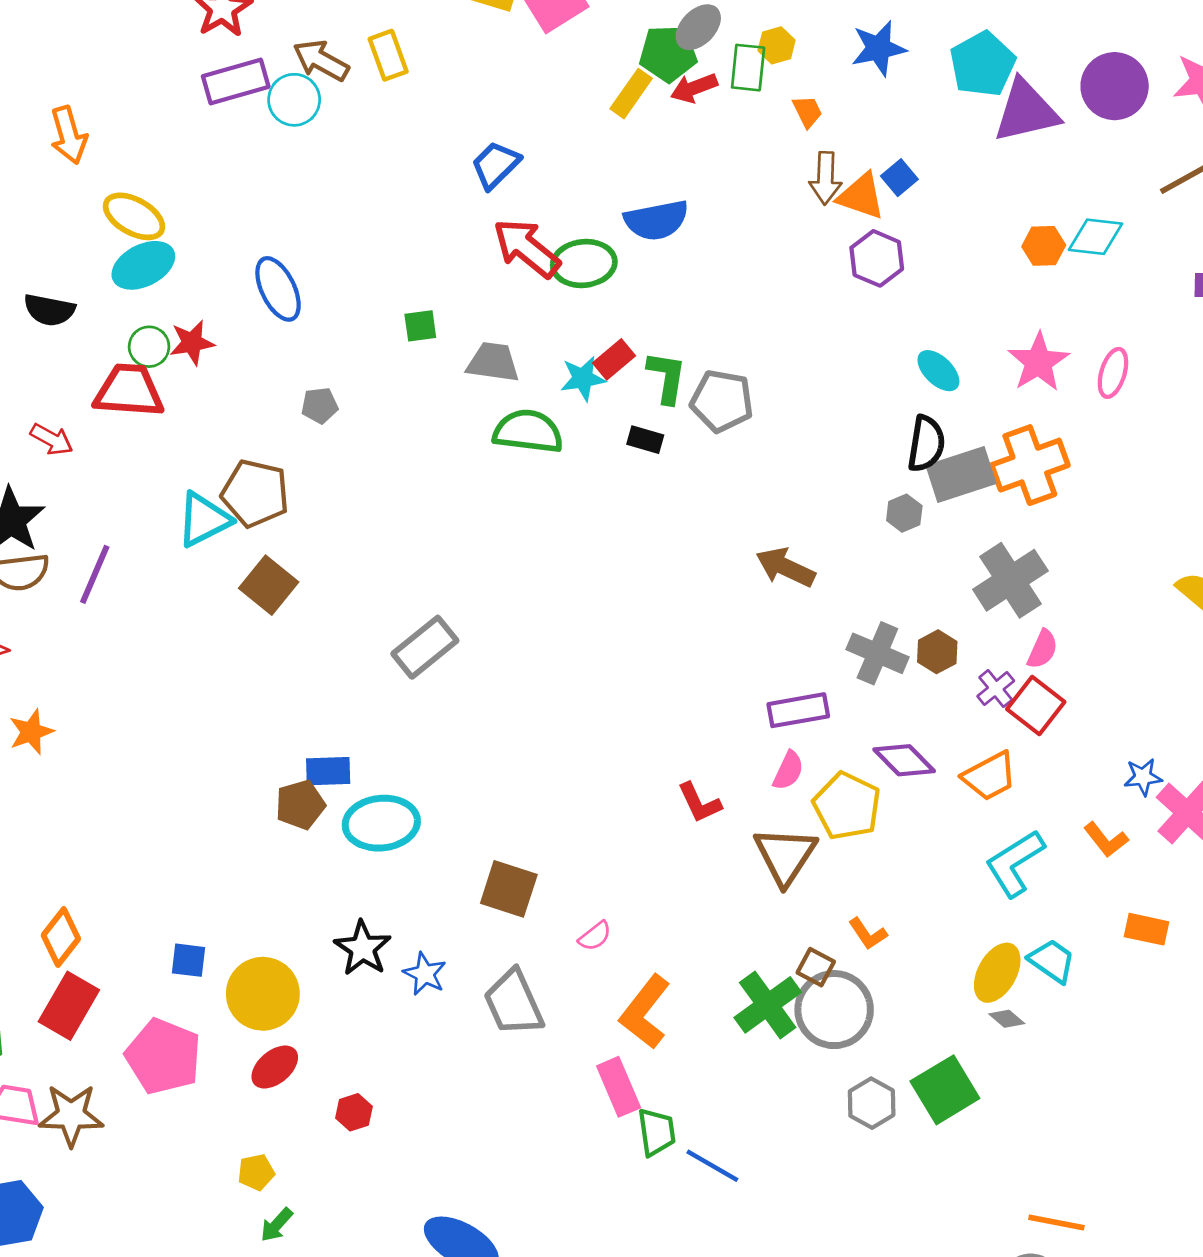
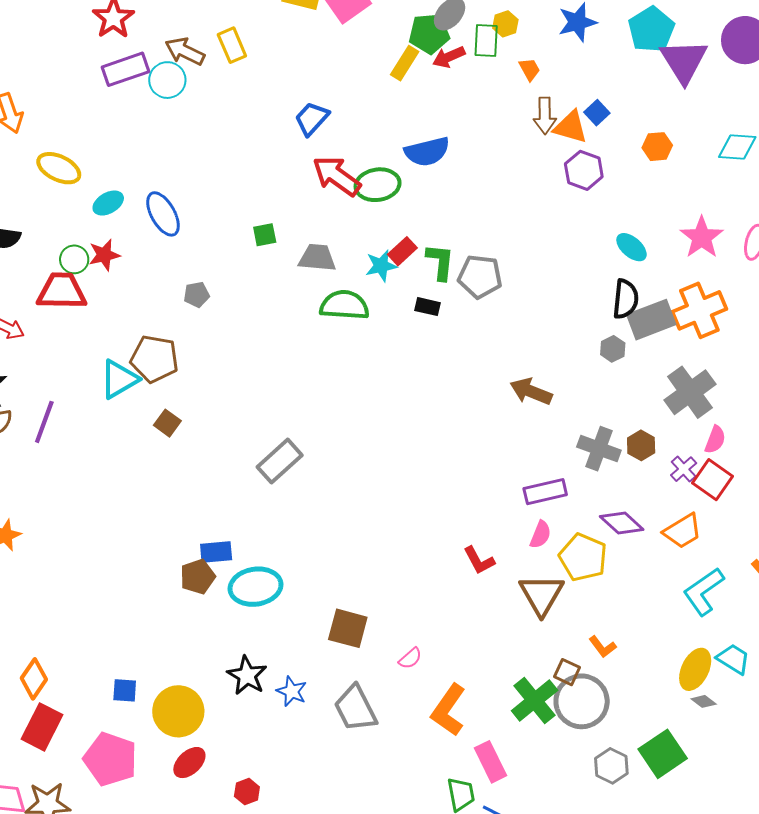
purple triangle: (1026, 111) -> (684, 61), turned -46
orange hexagon: (1044, 246) -> (657, 147), moved
cyan ellipse: (143, 265) -> (108, 203), moved, size x0.7
brown square: (269, 585) -> (167, 423), size x0.7
pink rectangle: (619, 1087) -> (490, 762), moved

